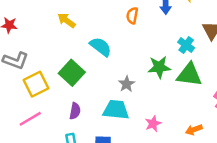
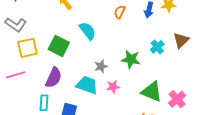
green square: (72, 73) -> (59, 46), turned -30
green triangle: (189, 75) -> (152, 92), moved
purple semicircle: (75, 111) -> (54, 78), size x1.5
pink star: (153, 124) -> (113, 87), moved

